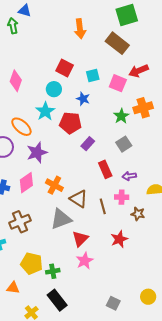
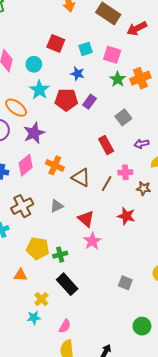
red arrow: (139, 71) -> (137, 28), moved
cyan circle: (54, 89) -> (34, 64), moved
green star: (121, 116) -> (118, 79), moved
purple rectangle: (88, 144) -> (89, 102), moved
purple arrow: (129, 176) -> (141, 144), moved
brown line: (103, 206) -> (107, 184), turned 49
gray triangle: (61, 219) -> (57, 206), moved, size x0.6
red triangle: (80, 239) -> (86, 219), turned -30
red star: (119, 239) -> (126, 216), turned -30

